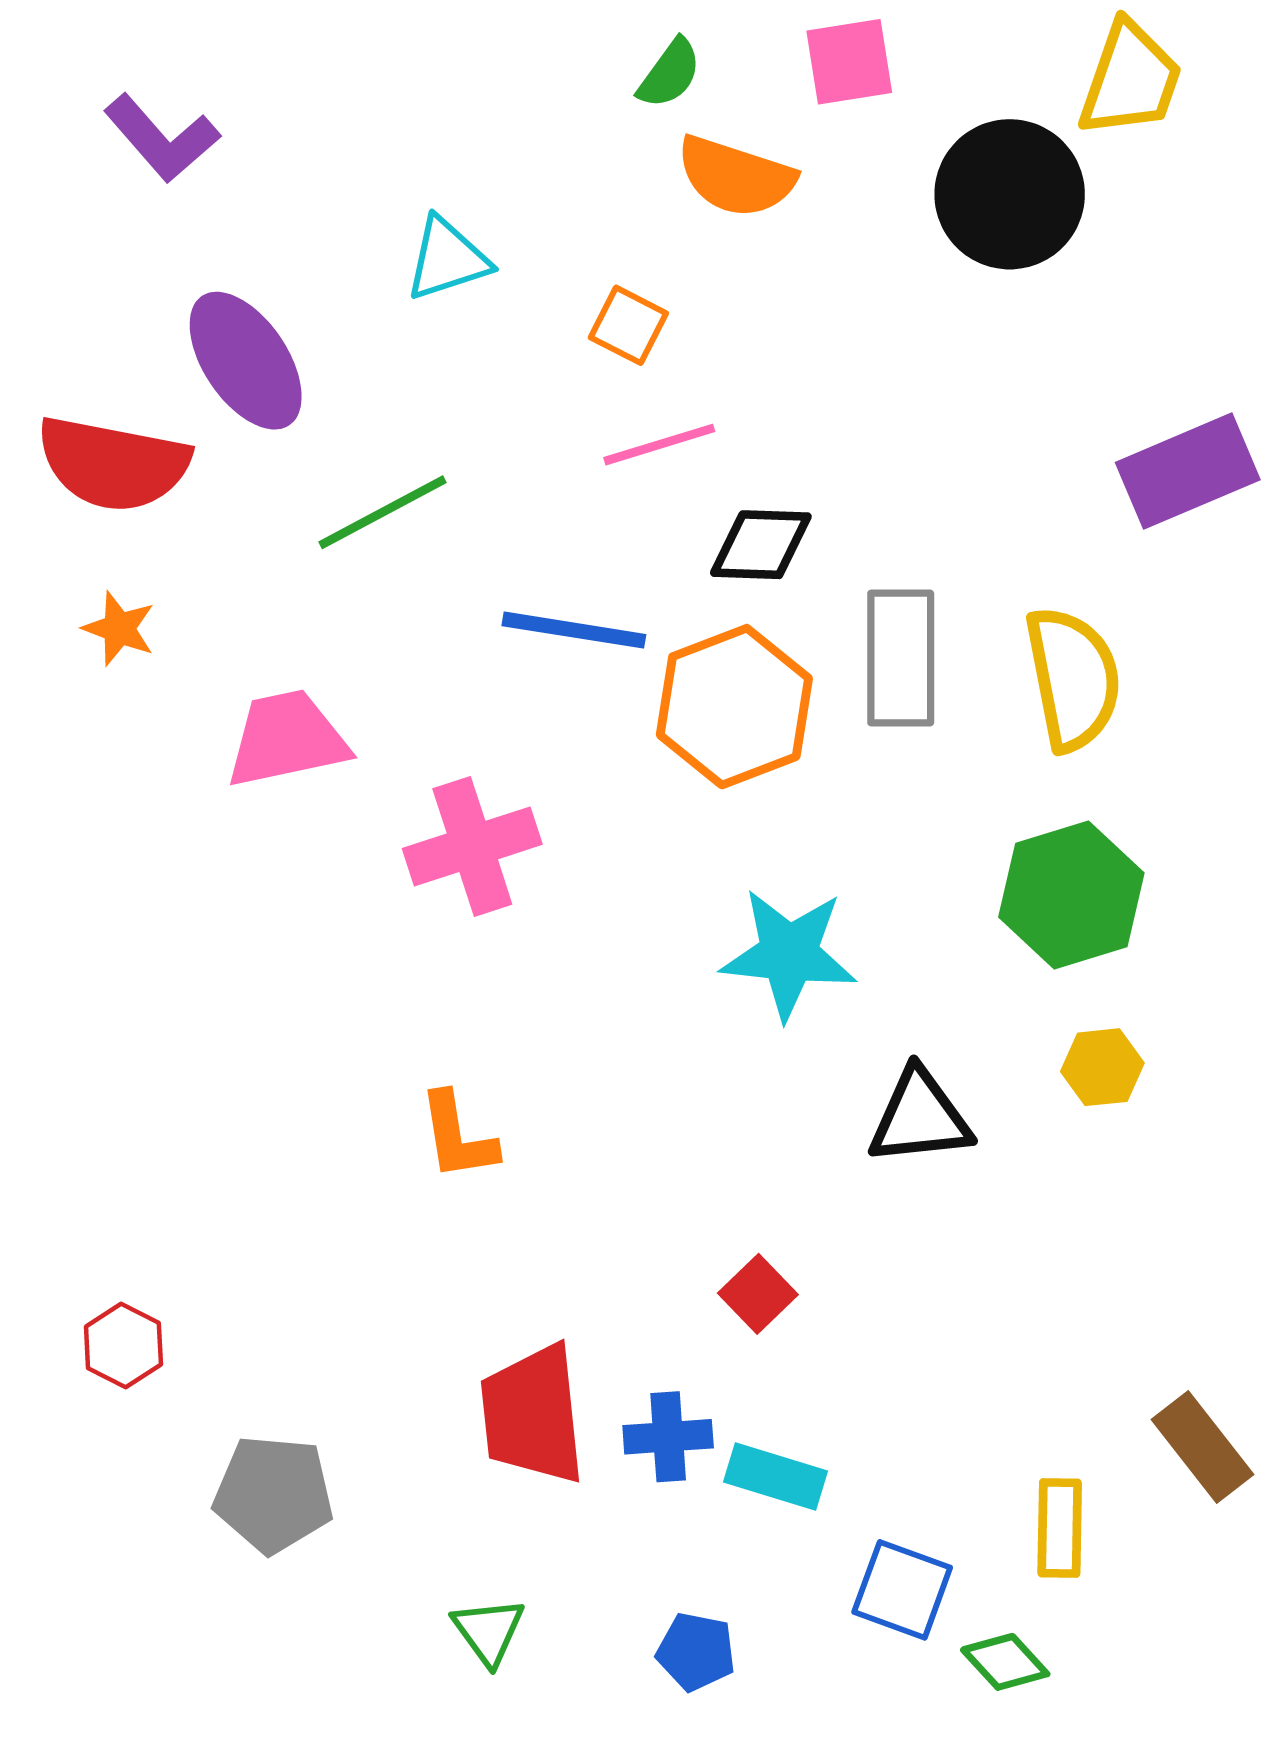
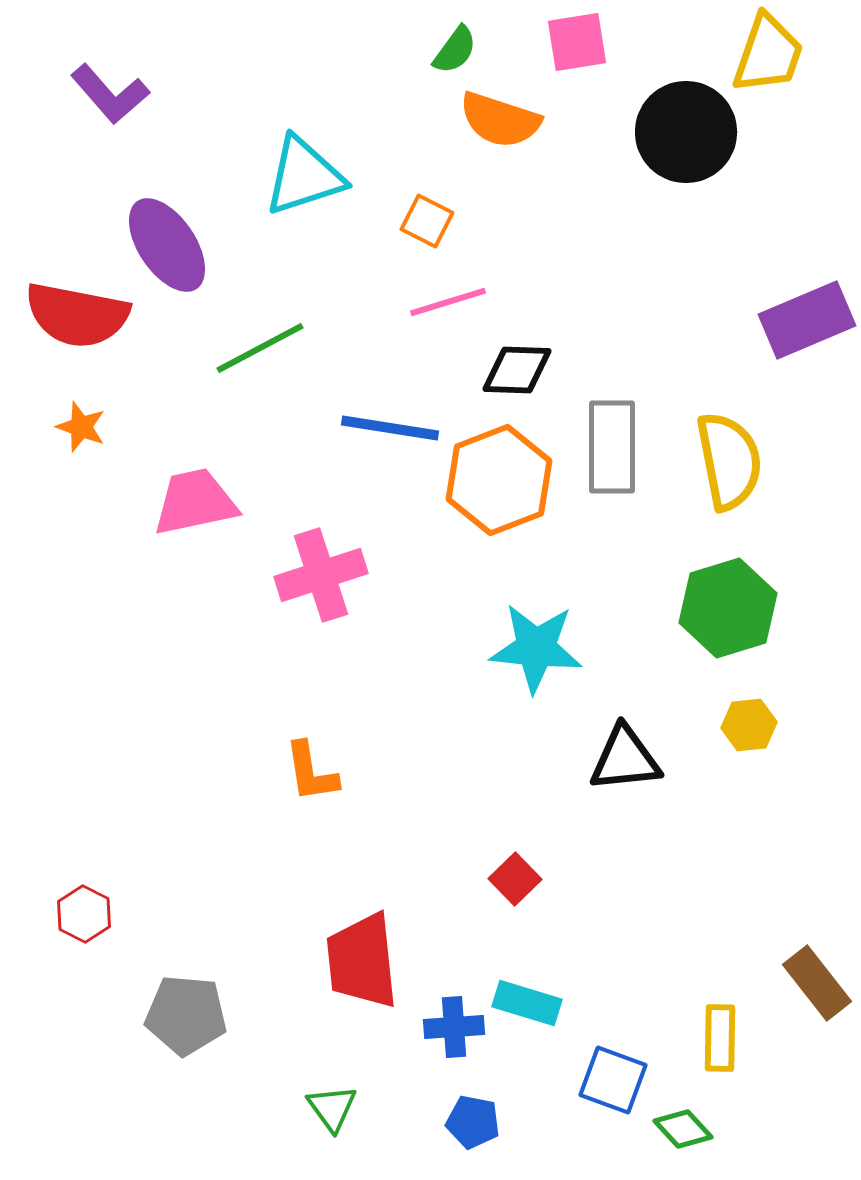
cyan triangle: (447, 259) -> (304, 176), size x1.4
blue cross: (668, 1437) -> (454, 1027), moved

